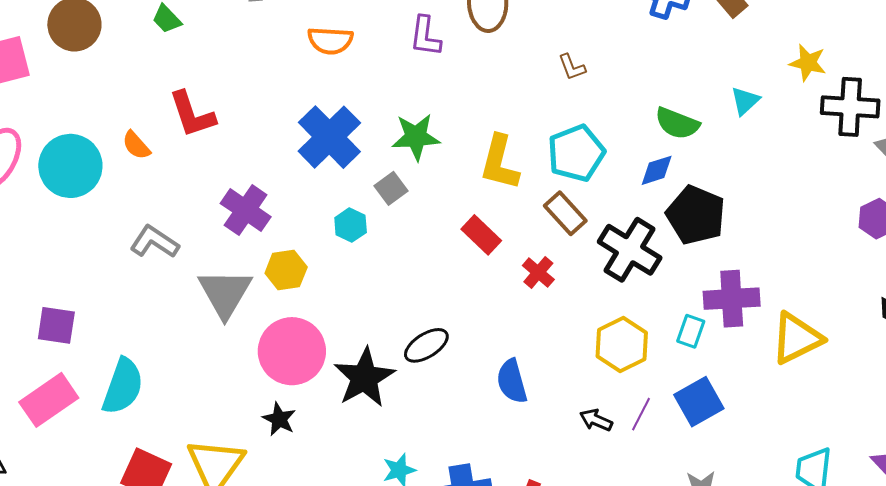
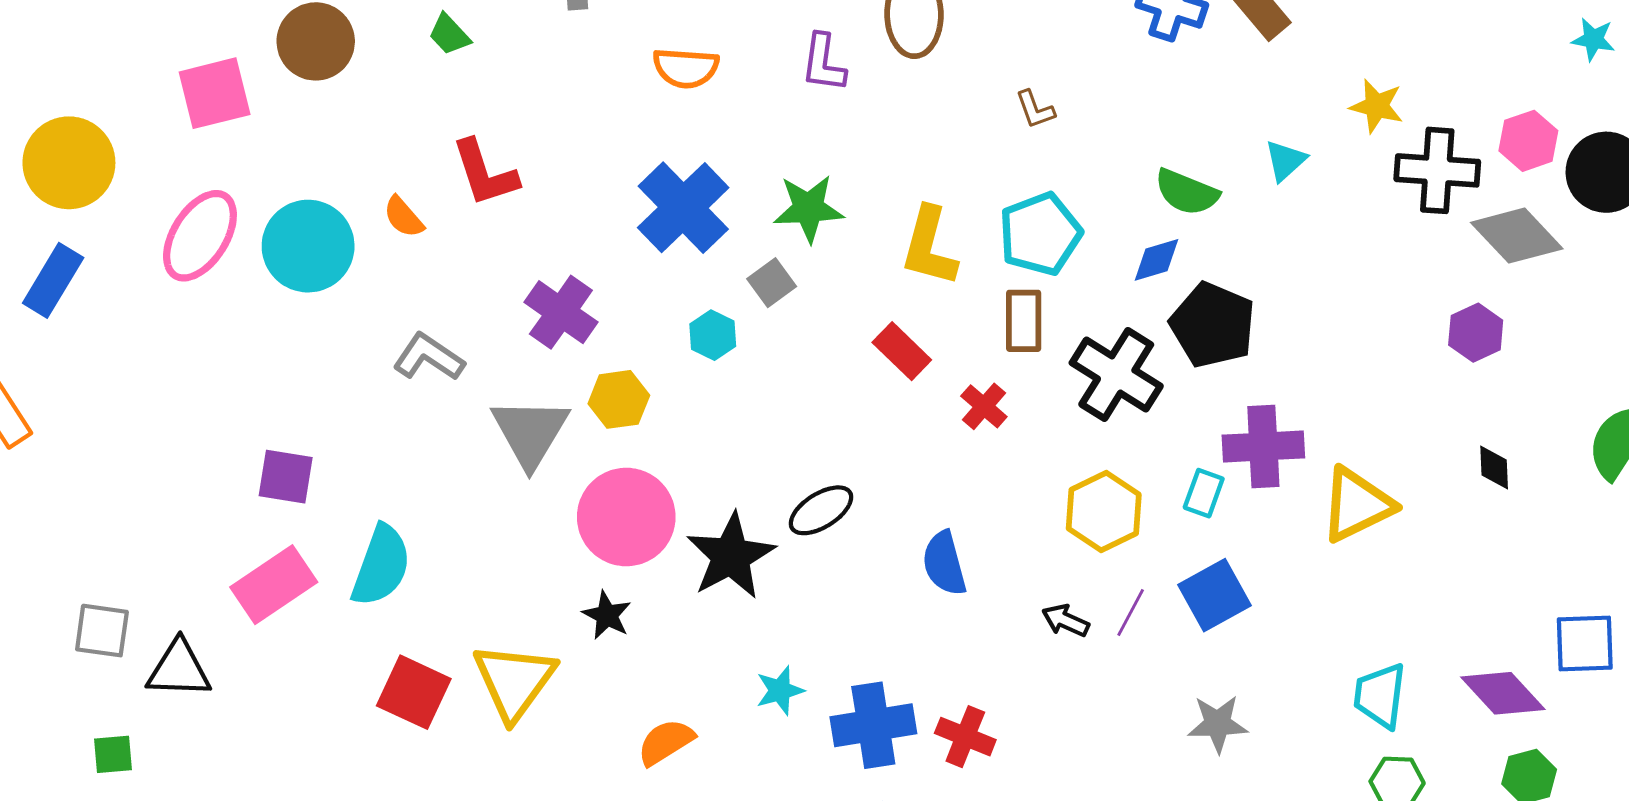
brown rectangle: (565, 213) -> (1024, 321), turned 42

